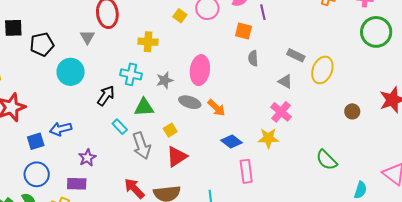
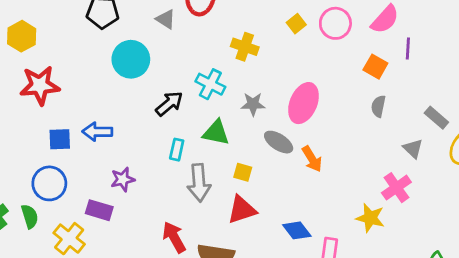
gray triangle: (87, 37) -> (166, 19), turned -42
cyan rectangle: (120, 127) -> (177, 150), turned 42
yellow square: (170, 130) -> (243, 172), turned 32
blue diamond: (231, 142) -> (297, 230), moved

